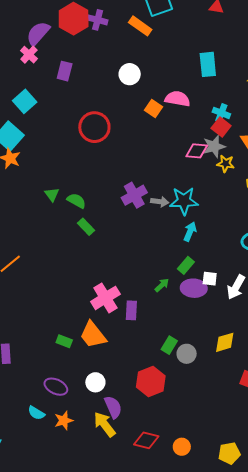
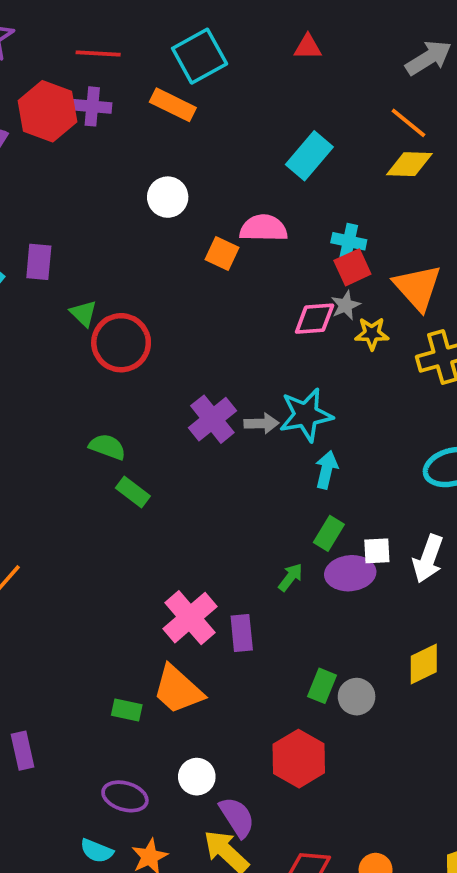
cyan rectangle: (208, 64) -> (309, 156), turned 55
purple rectangle: (65, 71) -> (39, 262), moved
red circle: (94, 127) -> (121, 343), moved
red square: (221, 127) -> (352, 267), turned 36
gray star: (214, 146) -> (346, 305), size x0.7
green triangle: (52, 194) -> (83, 313), moved

